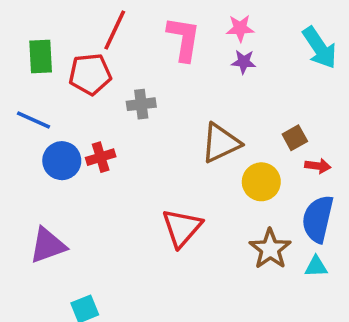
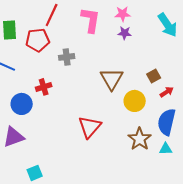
brown triangle: (221, 143) -> (112, 79), turned -35
blue circle: (62, 161) -> (22, 104), moved
red arrow: (318, 166) -> (167, 92), turned -40

